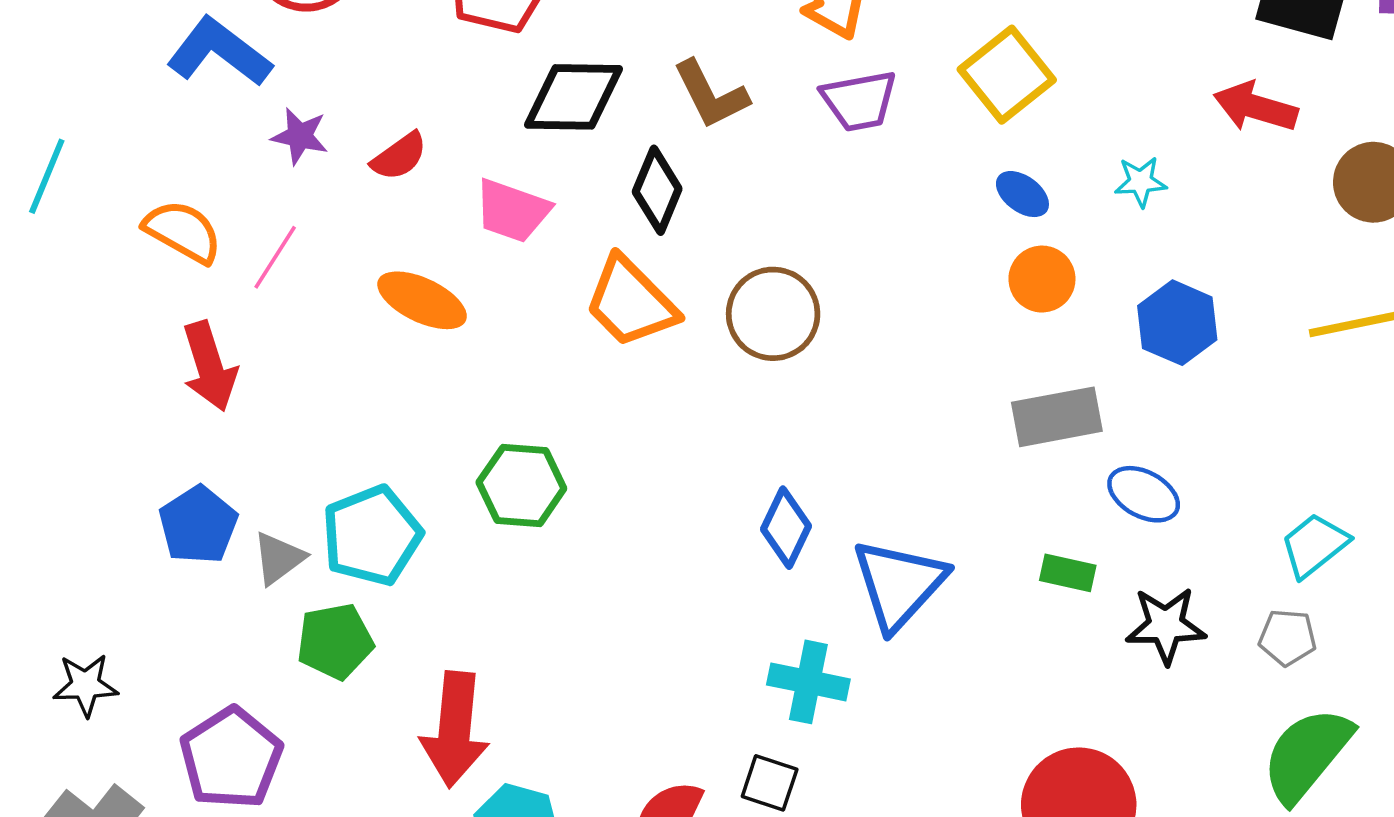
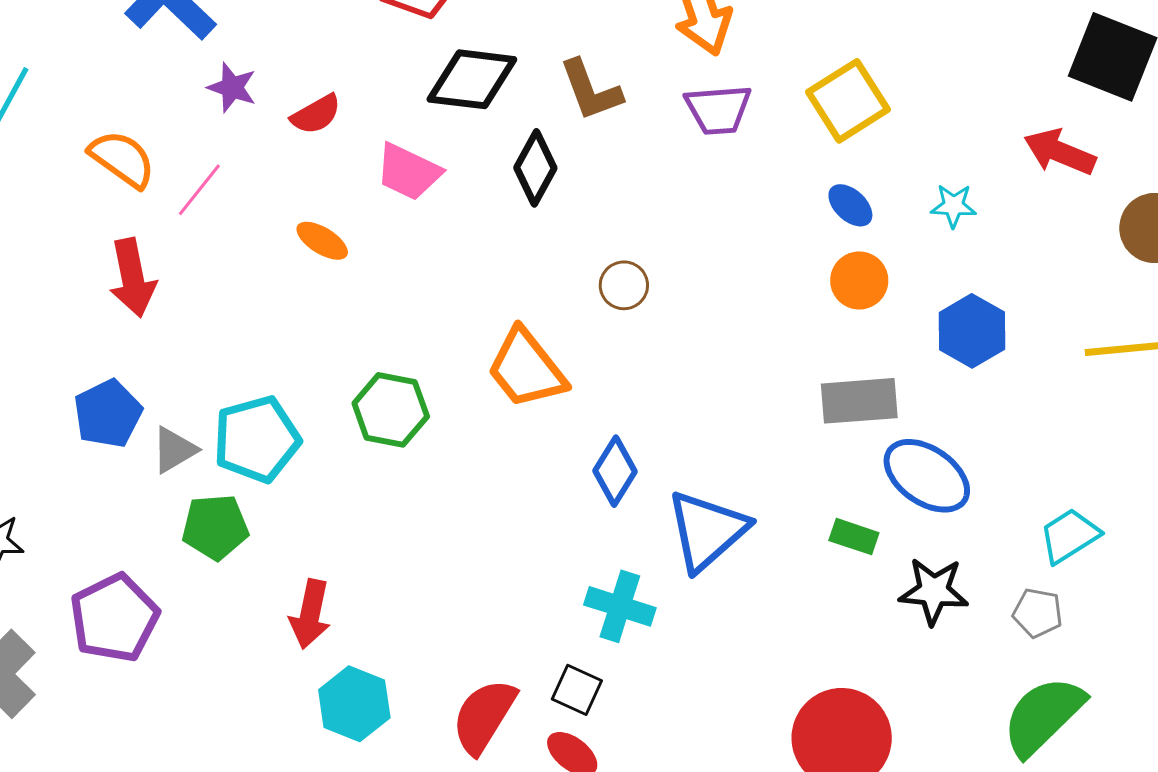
orange ellipse: (422, 300) -> (322, 241), size x0.7
orange trapezoid: (631, 302) -> (526, 369), moved
brown circle: (773, 314) -> (624, 285), size x0.6
blue ellipse: (1144, 494) -> (927, 476), size x1.4
red arrow: (455, 729) -> (310, 614), size x0.7

